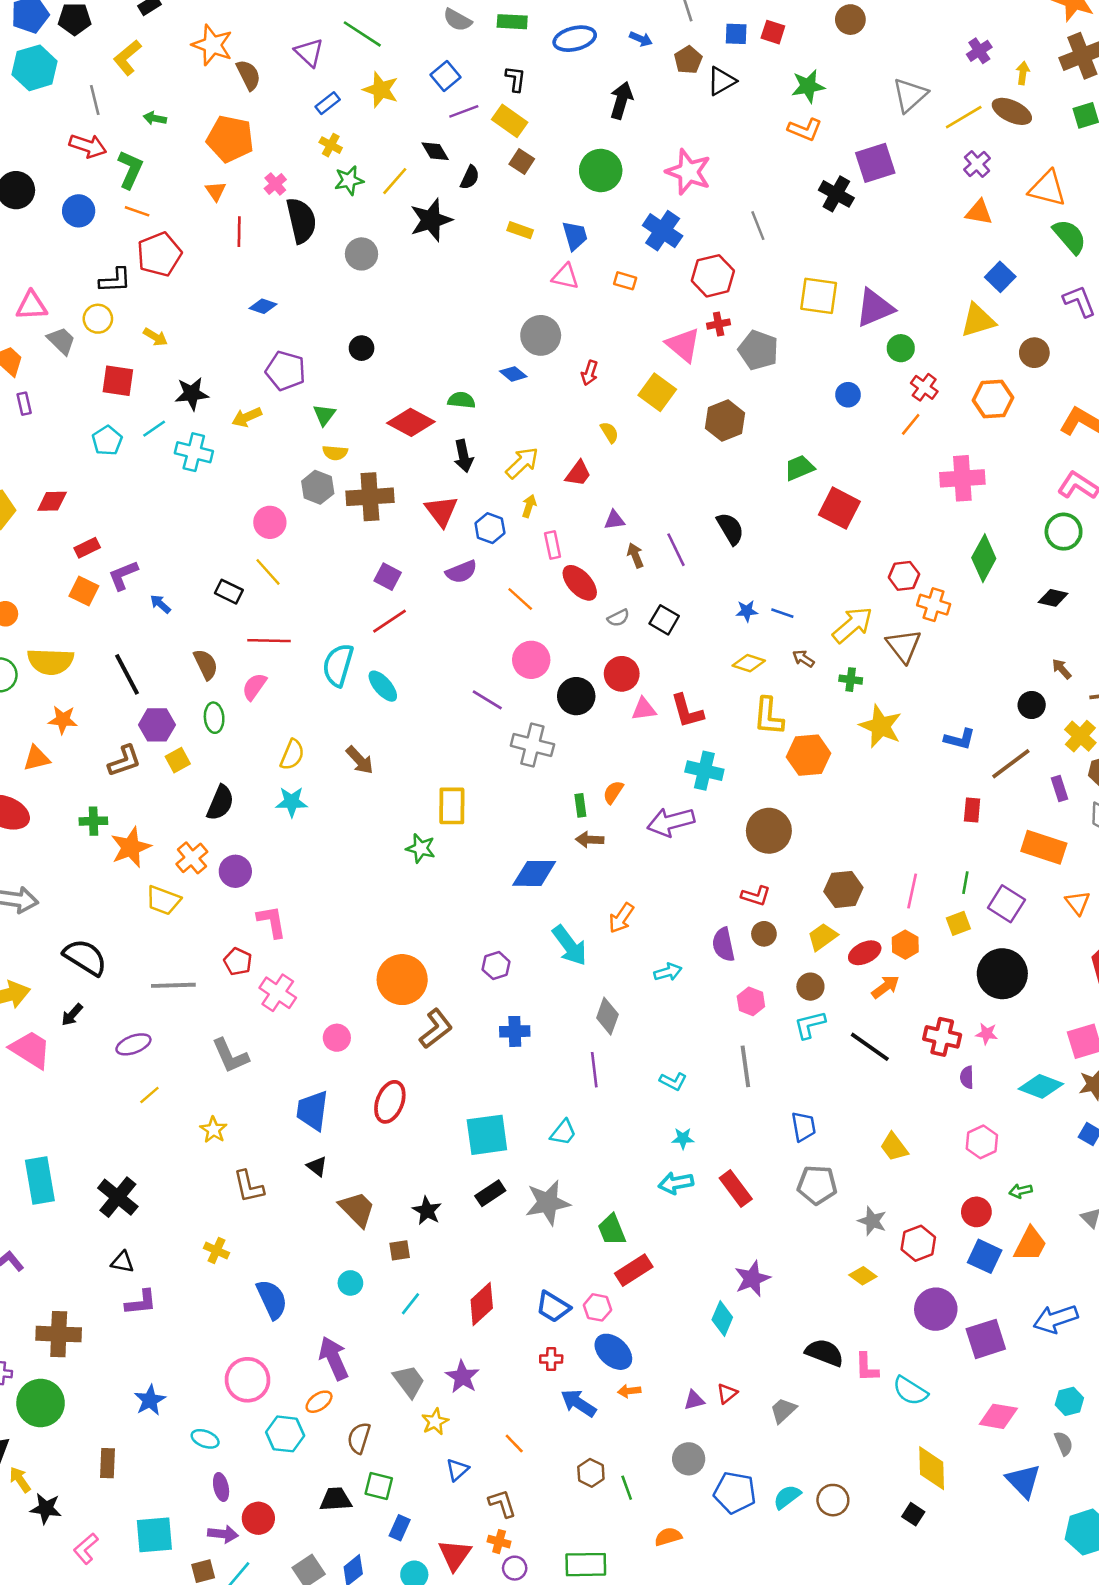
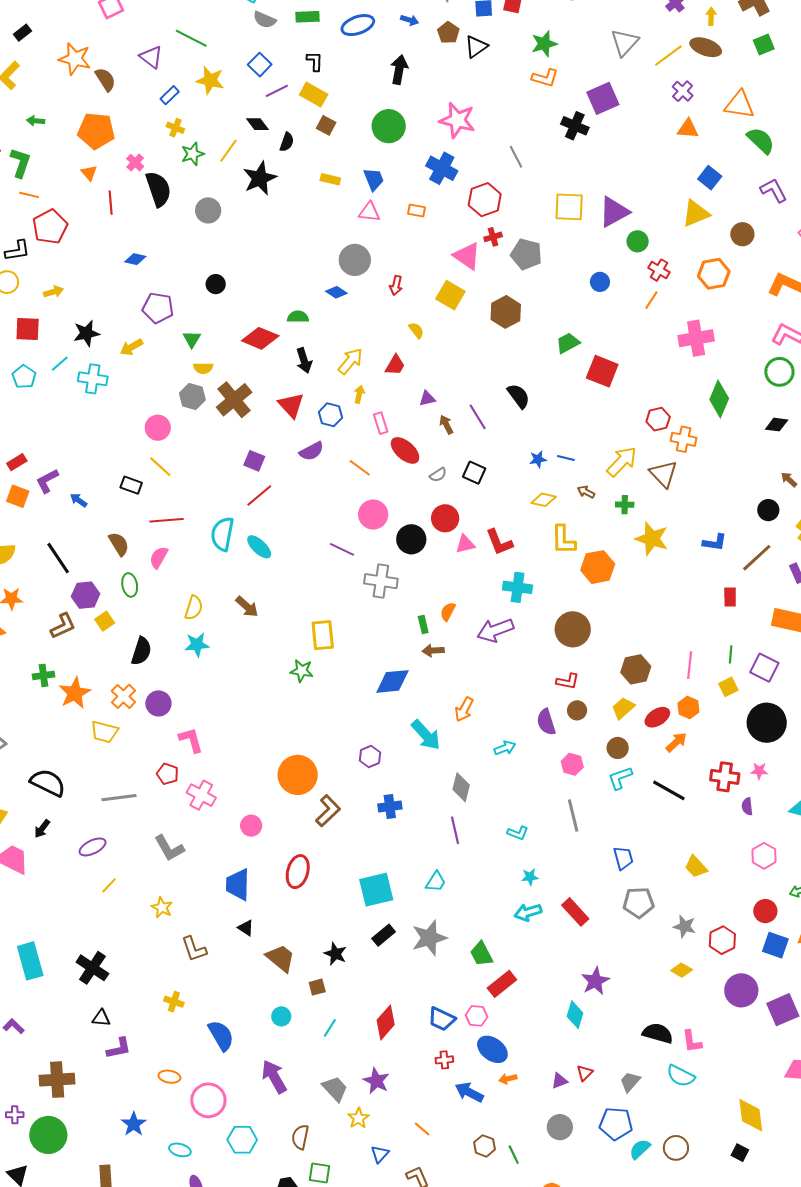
yellow arrow: (155, 337) -> (53, 292), turned -42
brown cross: (370, 497) -> (234, 400), turned -30
cyan semicircle: (910, 1391) -> (681, 1076), moved
orange ellipse: (319, 1402) -> (169, 1077), moved, turned 50
blue pentagon: (735, 1493) -> (616, 1124), moved

